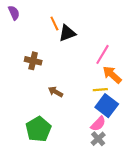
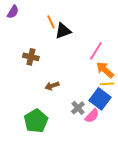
purple semicircle: (14, 13) -> (13, 12), turned 56
yellow line: (100, 90) -> (107, 84), moved
brown arrow: (55, 92) -> (52, 86), turned -48
gray cross: (98, 139) -> (78, 108), moved

